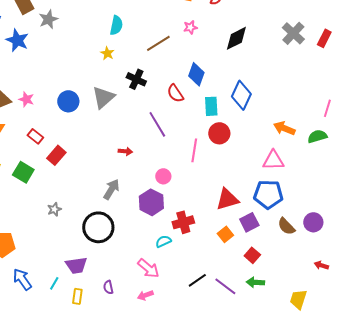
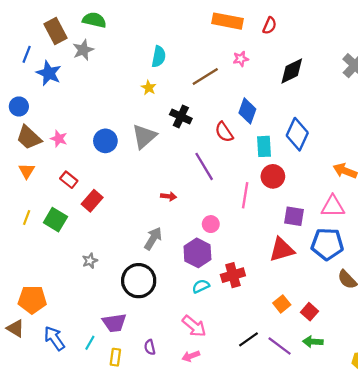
purple square: (249, 222) -> (294, 216), moved, turned 36
orange square: (225, 234) -> (282, 304), moved
cyan semicircle: (163, 241) -> (201, 286), moved

